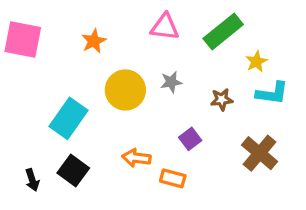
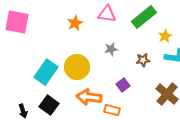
orange star: (94, 41) -> (75, 23), moved
yellow circle: (125, 90) -> (77, 67), moved
orange arrow: (136, 158) -> (89, 97), size x1.4

